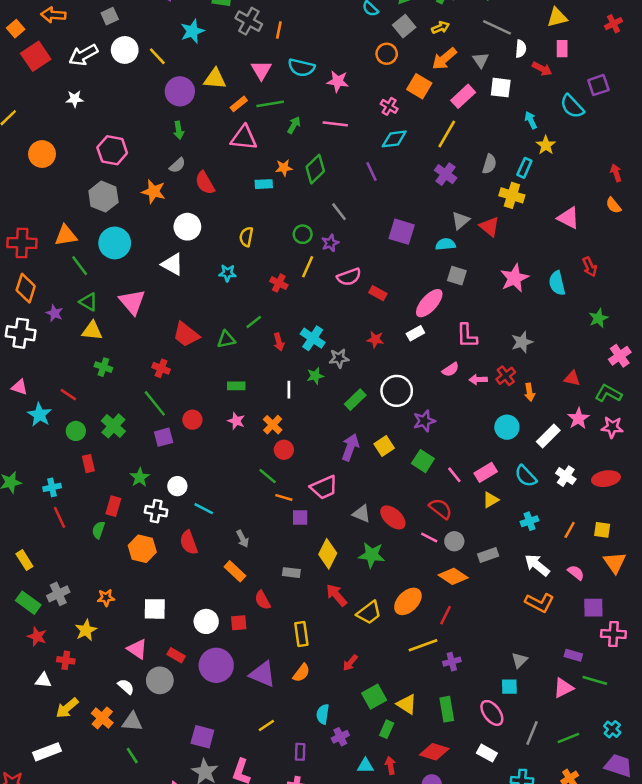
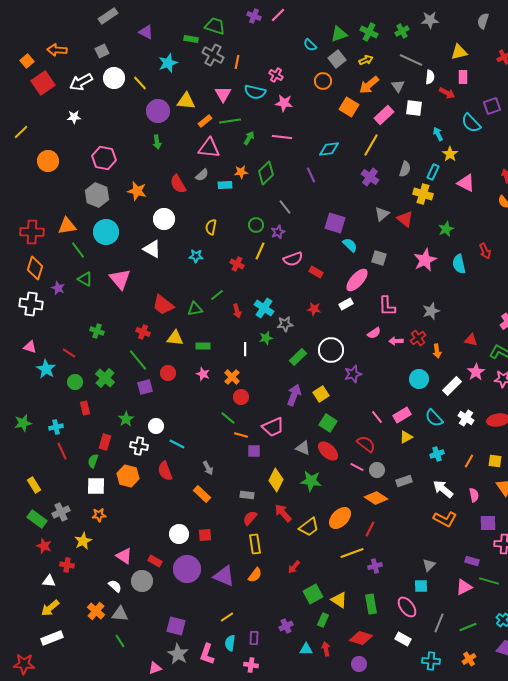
pink cross: (389, 106) -> (276, 75), moved
gray semicircle: (177, 165) -> (202, 175), moved
pink triangle: (568, 218) -> (466, 183), moved
cyan semicircle: (446, 244) -> (350, 245), moved, turned 49
green star: (598, 318) -> (446, 229), moved
yellow triangle: (92, 331) -> (175, 338), moved
green square: (423, 461) -> (328, 423), moved
pink semicircle: (576, 573) -> (474, 495), turned 40
red semicircle: (263, 600) -> (250, 518), moved, turned 70
white square: (155, 609) -> (96, 486), moved
yellow arrow: (67, 708) -> (50, 608), moved
cyan semicircle: (323, 714) -> (230, 643), moved

